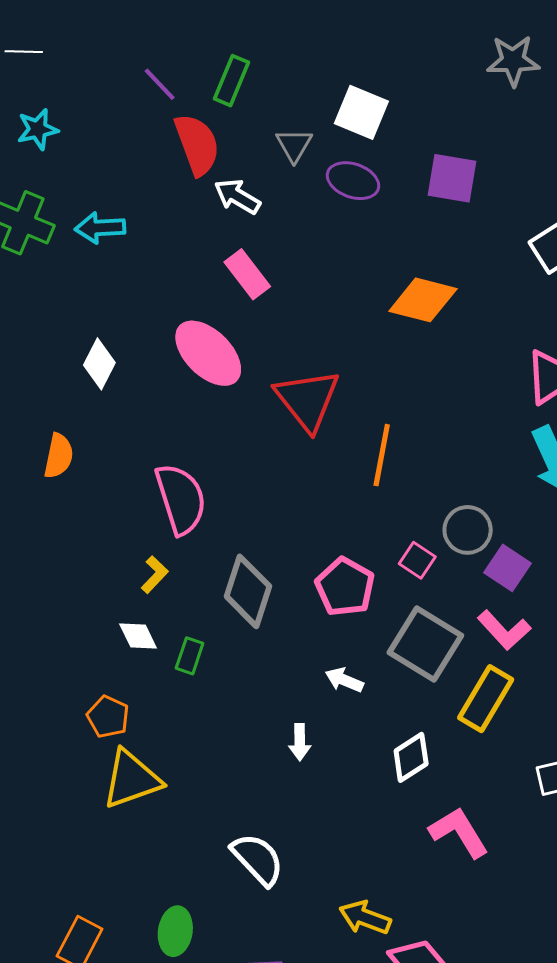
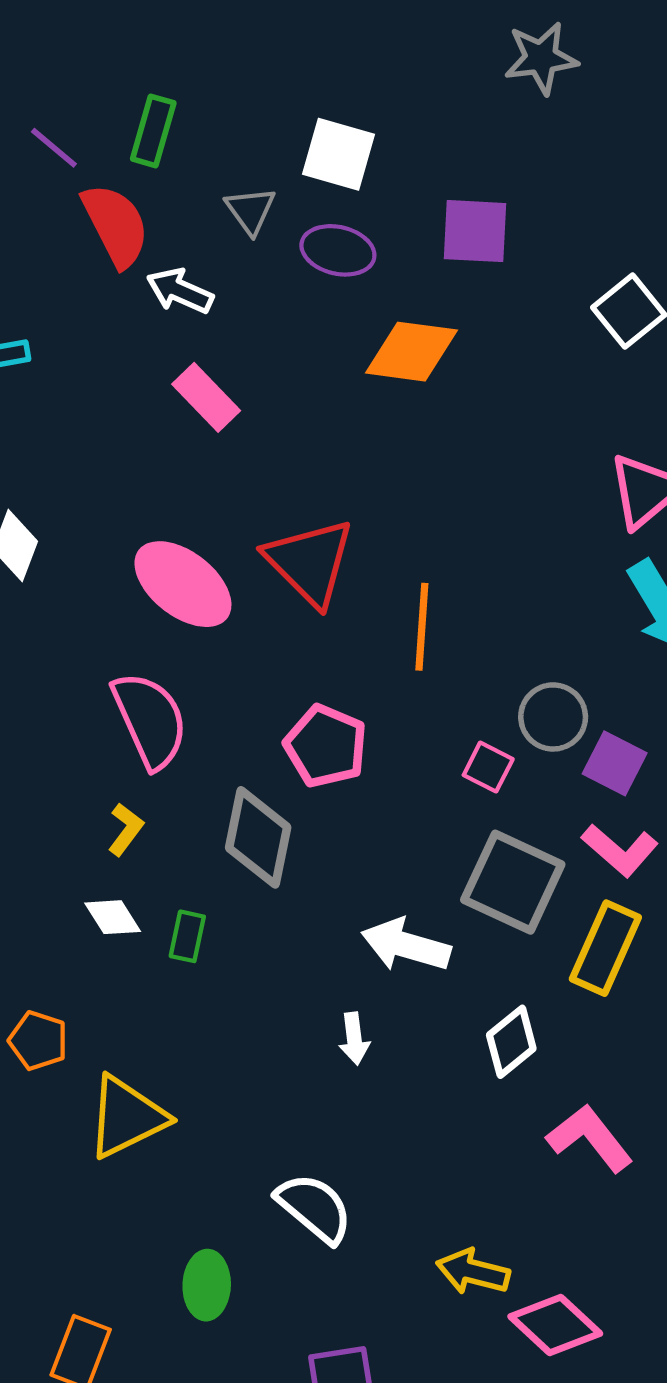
orange diamond: (423, 300) -> (411, 352), moved
pink ellipse: (208, 353) -> (183, 584), moved
pink pentagon: (345, 587) -> (326, 746), moved
white arrow: (344, 680) -> (406, 945), size x1.6
orange pentagon: (108, 717) -> (38, 1041), moved
green ellipse: (175, 931) -> (207, 1285), moved

